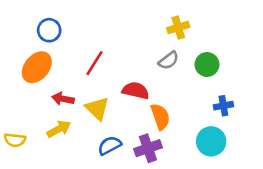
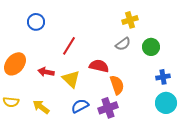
orange ellipse: (37, 67) -> (15, 64), moved
yellow arrow: (59, 129) -> (41, 107), moved, turned -114
cyan circle: (211, 141) -> (166, 103), moved

